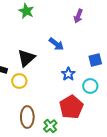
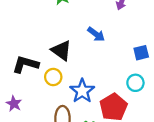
black triangle: (26, 58) -> (61, 50), turned -42
blue star: (68, 74) -> (82, 91), moved, size x1.5

